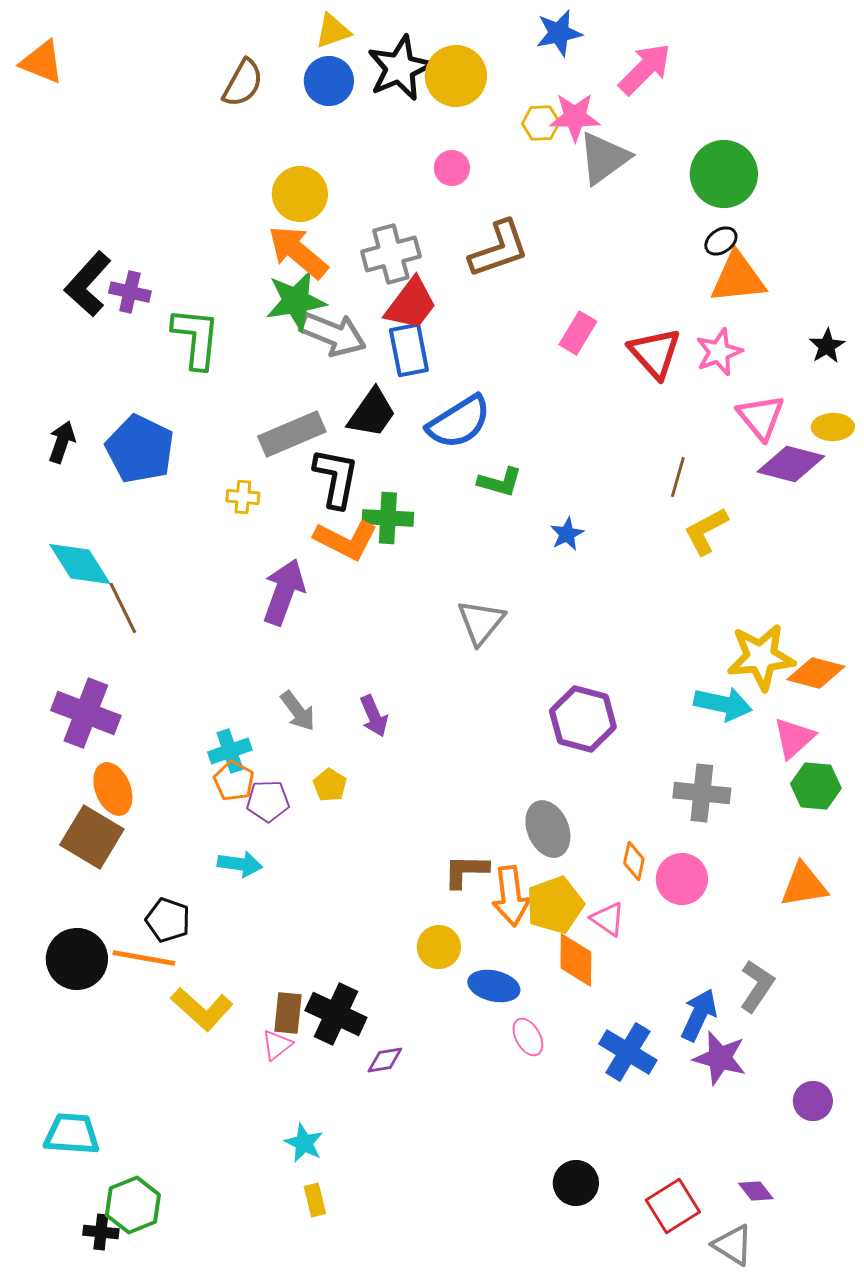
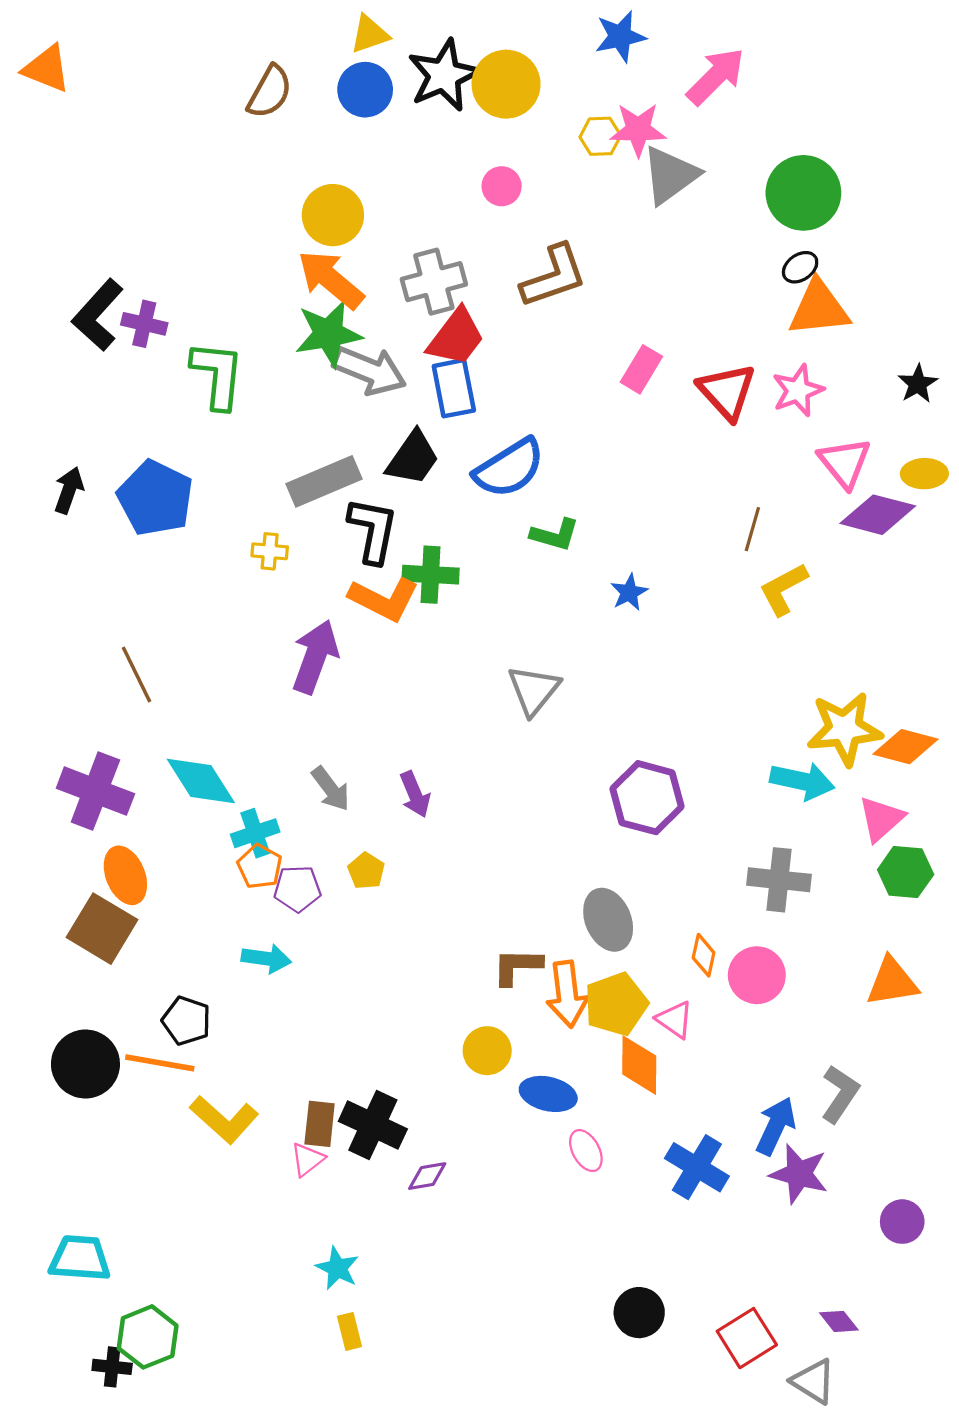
cyan diamond: (80, 564) -> (201, 781), moved

